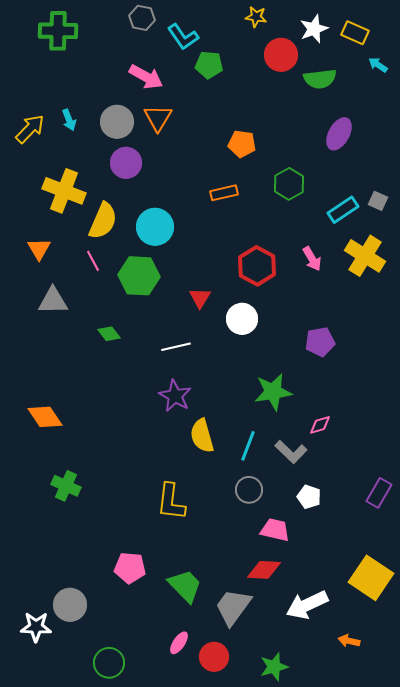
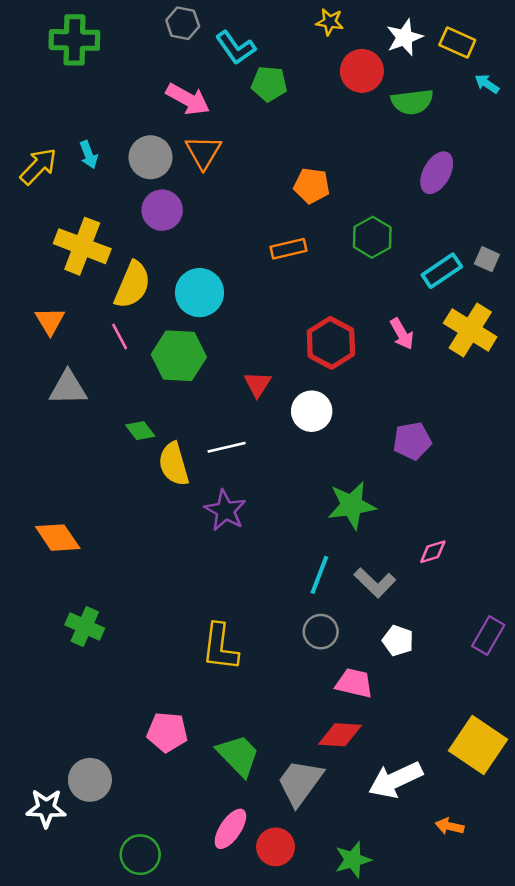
pink diamond: (320, 425) -> (433, 552), moved
yellow semicircle: (202, 436) -> (174, 464), moved
pink ellipse: (179, 643) -> (230, 829), size x1.4

